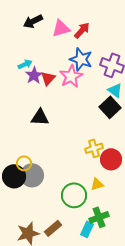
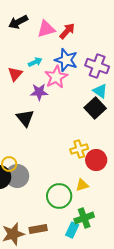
cyan arrow: (25, 64) -> (35, 62), moved
purple star: (34, 75) -> (39, 92), moved, turned 30
red triangle: (48, 78) -> (15, 74), moved
black triangle: (40, 117) -> (25, 118), turned 48
brown rectangle: (53, 228) -> (38, 229), turned 30

